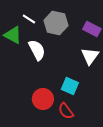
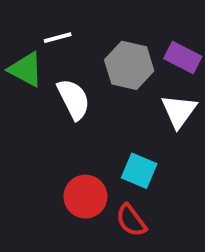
white line: (29, 19) -> (58, 38), turned -48
gray hexagon: (56, 23) -> (129, 65), moved

